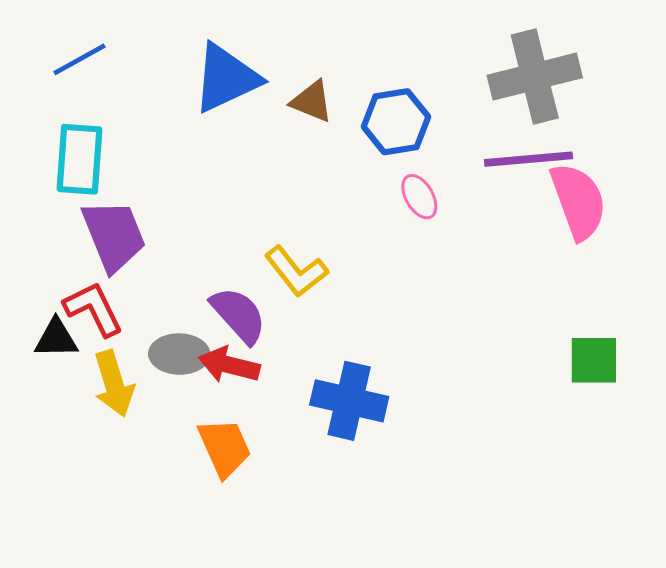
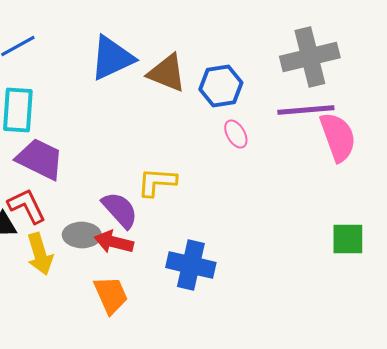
brown triangle: (312, 101) -> (167, 73), size x1.4
purple trapezoid: (114, 236) -> (40, 159), turned -42
yellow L-shape: (296, 271) -> (157, 182), turned 132

